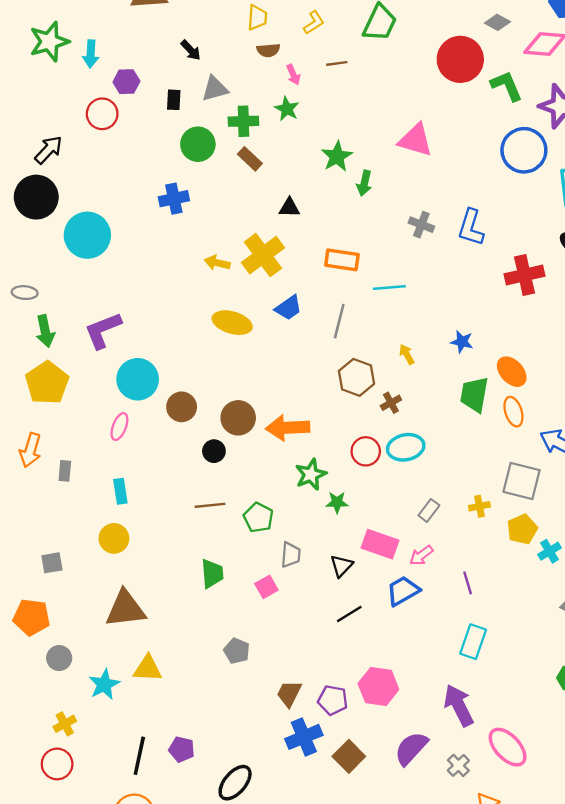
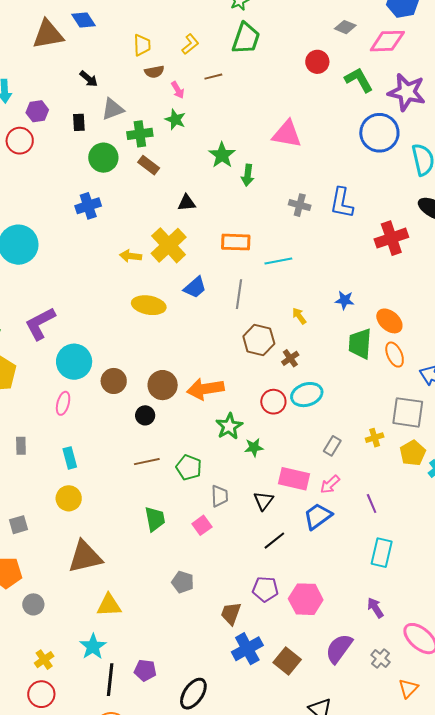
red circle: (460, 59) -> (317, 62), size x0.6
cyan star: (104, 684) -> (93, 646), moved
purple pentagon: (333, 700) -> (265, 589), moved
purple arrow: (459, 705) -> (375, 608), size x0.6

